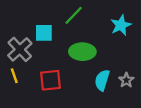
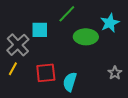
green ellipse: (82, 52) -> (86, 37), moved
yellow line: (14, 76) -> (13, 69), turned 48
cyan semicircle: (102, 80) -> (70, 82), moved

